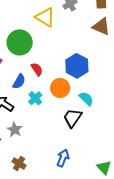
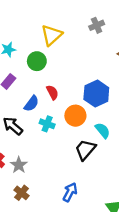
yellow triangle: (45, 17) -> (52, 35), moved, turned 40
green circle: (20, 42) -> (37, 61), size x0.7
cyan cross: (35, 98) -> (47, 124), turned -32
gray star: (15, 130) -> (19, 165), moved

